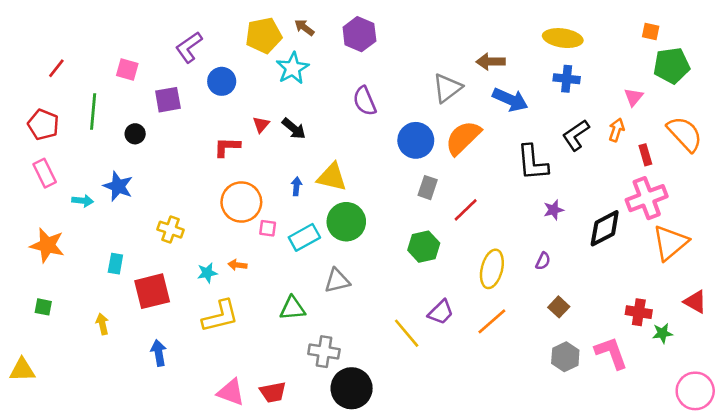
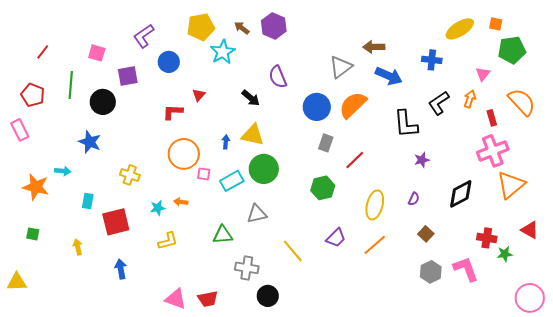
brown arrow: (304, 28) -> (242, 28), moved
yellow ellipse: (563, 38) -> (460, 29), moved, turned -40
black arrow: (294, 129) -> (251, 98), moved
black circle: (135, 134) -> (103, 102), size x1.6
pink rectangle: (45, 173) -> (20, 130), moved
cyan arrow: (83, 201) -> (63, 171), moved
black diamond: (605, 228) -> (461, 194), moved
yellow L-shape: (220, 316) -> (168, 241), size x0.7
yellow line: (407, 333) -> (293, 251), moved
black circle: (352, 388) -> (268, 296), size x0.7

